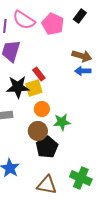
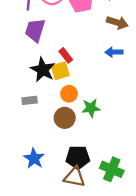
brown arrow: (82, 56) -> (117, 23), moved
black star: (18, 87) -> (43, 70), turned 30
black pentagon: (47, 147) -> (78, 157), moved, turned 30

